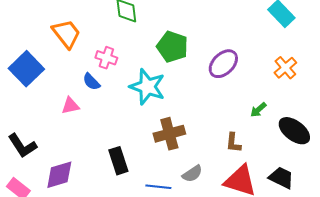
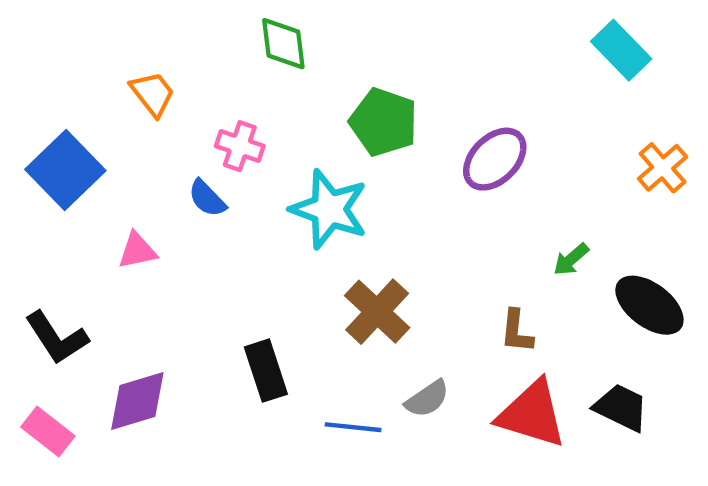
orange trapezoid: (66, 34) -> (153, 94), size x0.7
orange cross: (285, 68) -> (663, 168), moved
pink triangle: (70, 106) -> (137, 251), moved
brown cross: (169, 134) -> (377, 312), turned -32

